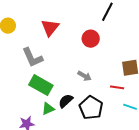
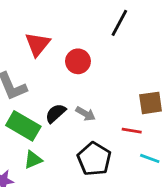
red circle: (91, 39) -> (78, 61), moved
black semicircle: (66, 101) -> (56, 113), moved

